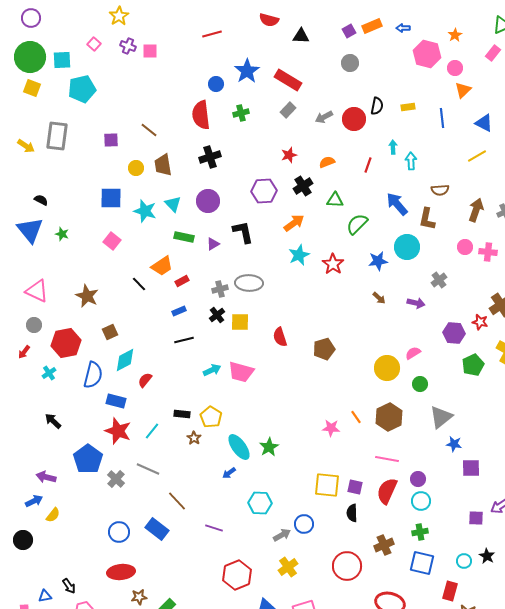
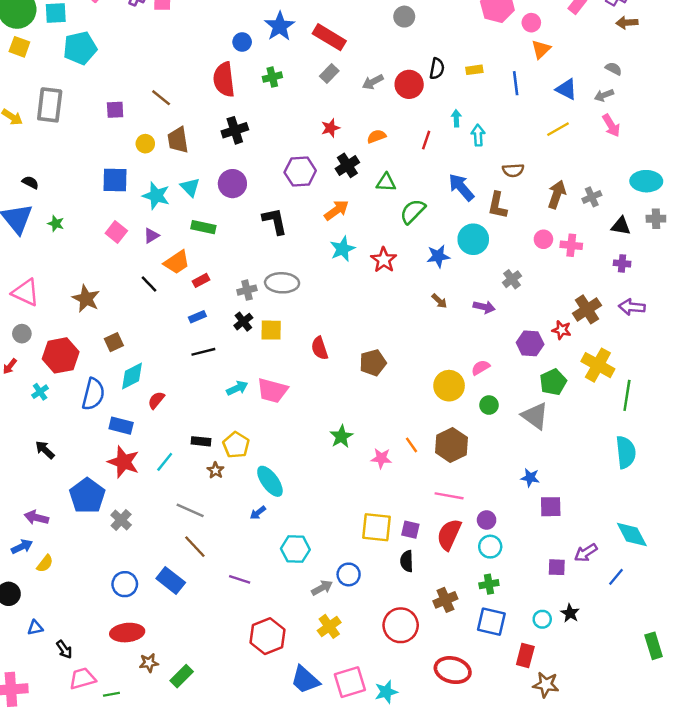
purple triangle: (213, 244) -> (151, 236), moved
gray triangle: (441, 417) -> (535, 416), moved, turned -45
green star: (269, 447) -> (341, 436), moved
gray line: (148, 469) -> (190, 510), moved
blue triangle: (45, 596) -> (35, 628), moved

